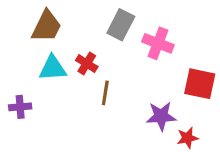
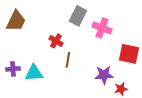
brown trapezoid: (46, 26) -> (16, 21), moved
cyan triangle: (53, 68) -> (34, 73), moved

